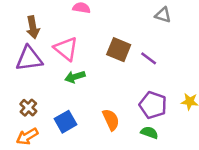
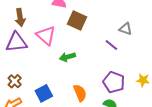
gray triangle: (163, 15) -> (126, 29), moved
brown square: (119, 50) -> (77, 20), moved
green arrow: (75, 77) -> (67, 57), moved

